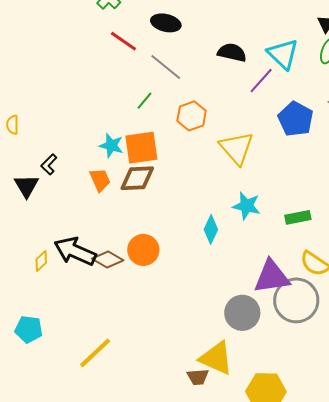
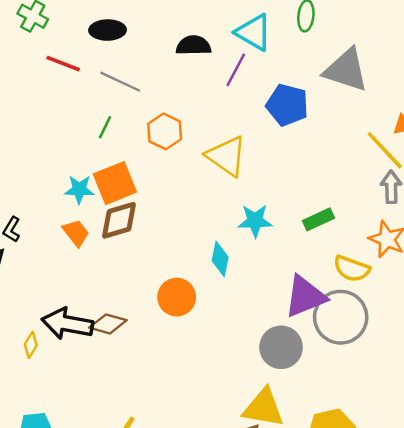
orange circle: (143, 250) -> (177, 297), moved

